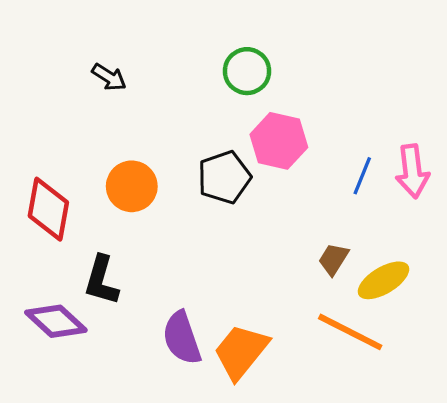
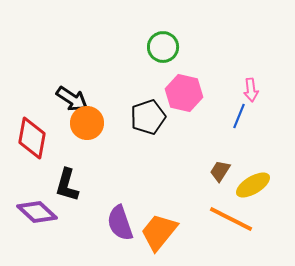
black arrow: (109, 77) -> (72, 99), moved, size x1.4
pink arrow: (412, 171) -> (251, 90), moved, size x0.7

